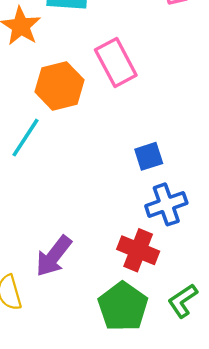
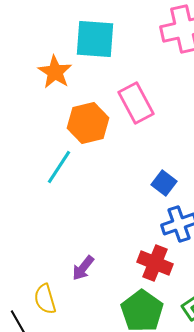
blue square: (149, 156) -> (164, 183), turned -35
purple arrow: (54, 256) -> (83, 268), size x0.7

